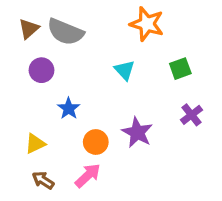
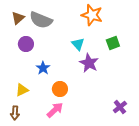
purple cross: (192, 115) -> (120, 107), moved
purple star: (137, 132) -> (89, 63), moved
brown arrow: (43, 180) -> (15, 113), moved, turned -120

